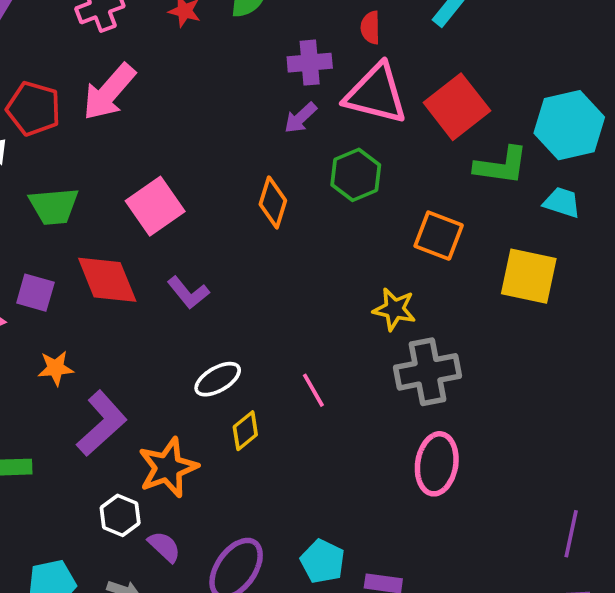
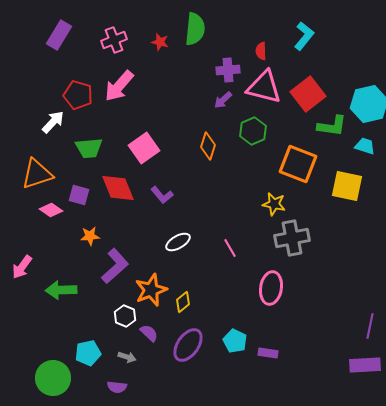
orange square: (439, 236) -> (298, 164), size x1.4
yellow diamond: (245, 431) -> (183, 302), moved
pink ellipse: (437, 464) -> (271, 288), moved

